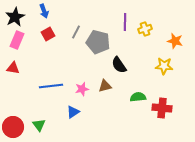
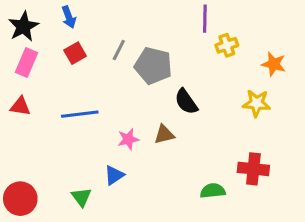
purple line: (125, 22) -> (205, 19), moved
blue line: (51, 86) -> (80, 114), moved
green semicircle: (138, 97) -> (213, 191), moved
green triangle: (39, 125) -> (81, 197), moved

